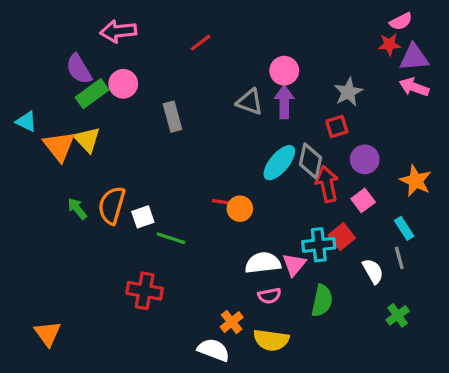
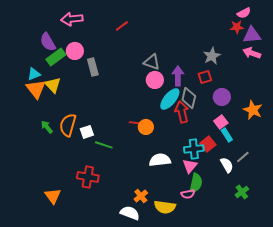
pink circle: (284, 71) -> (155, 80), moved
purple arrow: (284, 102) -> (178, 76), moved
gray rectangle: (173, 117) -> (93, 67), moved
cyan triangle: (26, 122) -> (34, 74), moved, turned -48
red arrow: (327, 184) -> (182, 112), moved
cyan rectangle: (404, 228) -> (227, 135), moved
gray line: (399, 258) -> (243, 157), turned 64
pink triangle: (294, 265) -> (190, 166), moved
pink semicircle: (269, 296) -> (188, 194), moved
orange triangle: (48, 334) -> (53, 196), moved

